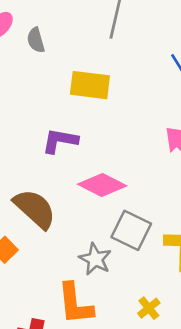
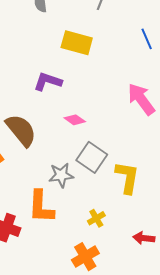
pink diamond: (102, 185) -> (75, 120), size x0.6
gray star: (95, 259) -> (61, 175), turned 30

